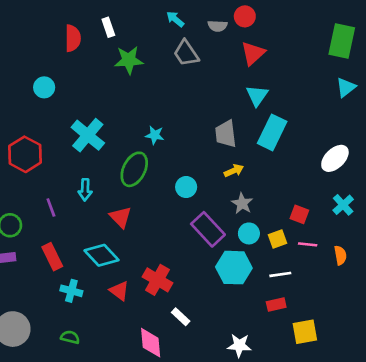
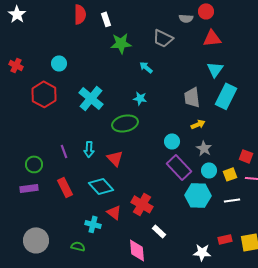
cyan arrow: (175, 19) -> (146, 67), moved
red semicircle: (73, 38) -> (80, 14), moved
gray trapezoid: (186, 53) -> (163, 38), turned -30
red triangle: (253, 53) -> (212, 38), turned 36
red hexagon: (25, 154) -> (44, 94), moved
green ellipse: (134, 169) -> (125, 123), turned 50
cyan circle: (186, 187) -> (172, 141), moved
cyan arrow: (85, 190) -> (89, 149), moved
cyan cross: (71, 291) -> (93, 224), moved
red rectangle: (276, 304) -> (225, 239), moved

